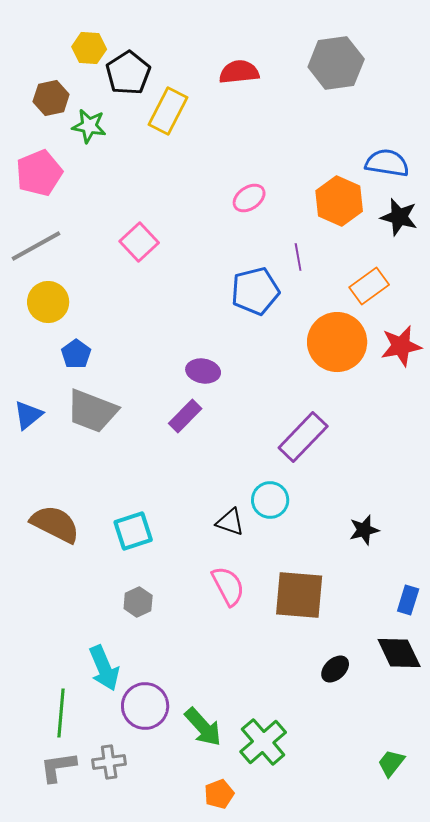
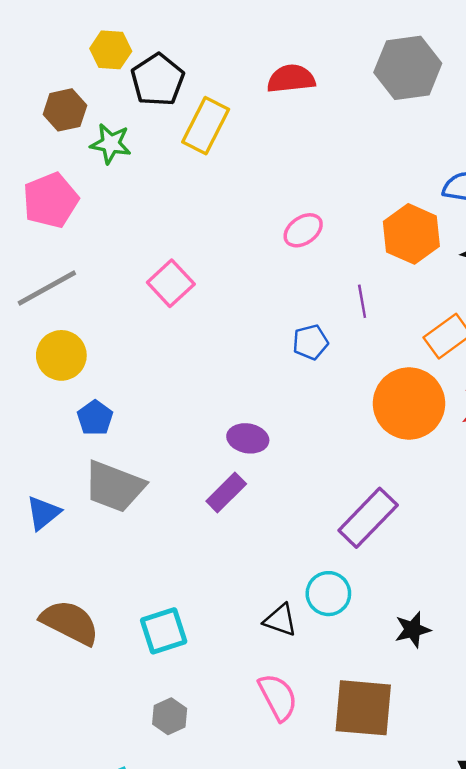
blue pentagon: (255, 291) -> (310, 342), size x0.6
blue triangle: (28, 415) -> (43, 513), moved
black star: (364, 530) -> (413, 630), moved

